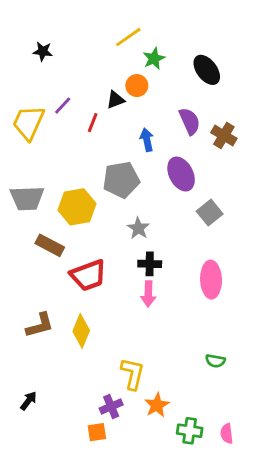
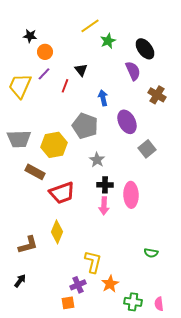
orange circle: (137, 86) -> (45, 52), moved
black triangle: (115, 100) -> (81, 70), turned -48
purple semicircle: (190, 121) -> (133, 71), moved
gray pentagon: (121, 180) -> (85, 126), turned 30
pink ellipse: (211, 280) -> (131, 195), moved
brown L-shape: (40, 325) -> (28, 245), moved

